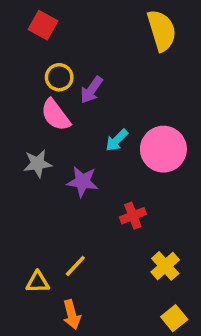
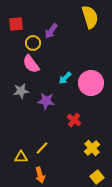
red square: (43, 25) -> (16, 24), moved, turned -35
purple arrow: (92, 90) -> (51, 31), moved
red cross: (133, 216) -> (74, 120), turned -32

